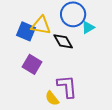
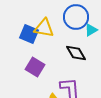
black diamond: (63, 41) -> (76, 53), moved

